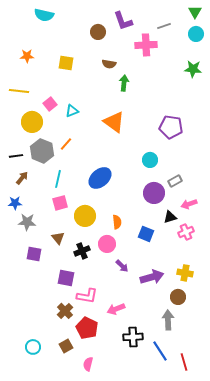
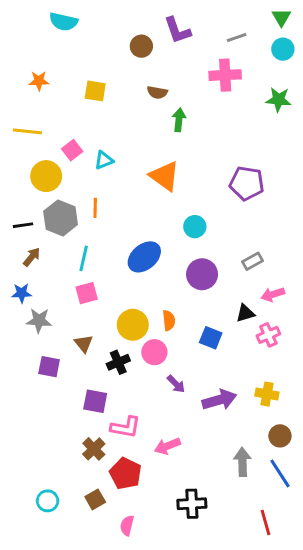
pink cross: (146, 45) -> (225, 75), moved
orange line: (66, 144) -> (95, 208), turned -40
cyan circle: (150, 160) -> (195, 227), moved
purple circle: (154, 193) -> (202, 274), moved
yellow circle: (85, 216) -> (133, 325), moved
brown circle: (178, 297) -> (280, 436), moved
black cross: (133, 337) -> (192, 504), moved
blue line: (160, 351) -> (280, 473), moved

